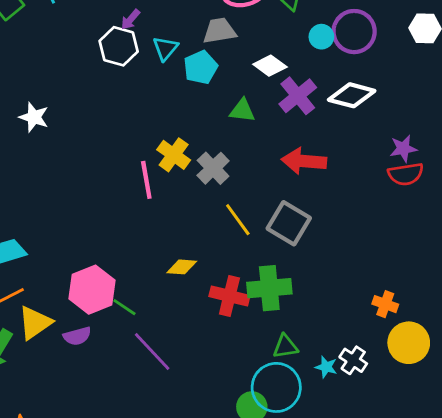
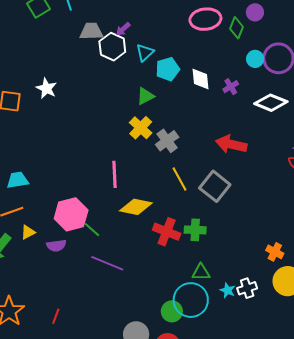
gray trapezoid: (219, 31) -> (91, 31), moved
white diamond: (270, 66) -> (201, 79), moved, turned 40
purple cross: (298, 96) -> (231, 87), moved, size x0.6
green triangle: (242, 111) -> (145, 96), moved, turned -42
pink line: (146, 180) -> (114, 174), moved
yellow diamond: (182, 267) -> (136, 207), size x1.5
green cross: (269, 288) -> (195, 230), size x0.7
yellow triangle: (35, 323) -> (28, 232), size x0.6
purple line: (152, 351) -> (107, 263), turned -32
white cross: (353, 360) -> (247, 288), turned 30

